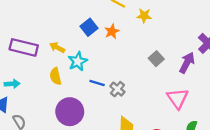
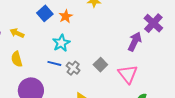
gray square: (156, 59) -> (100, 65), moved
cyan star: (78, 61) -> (61, 43), moved

